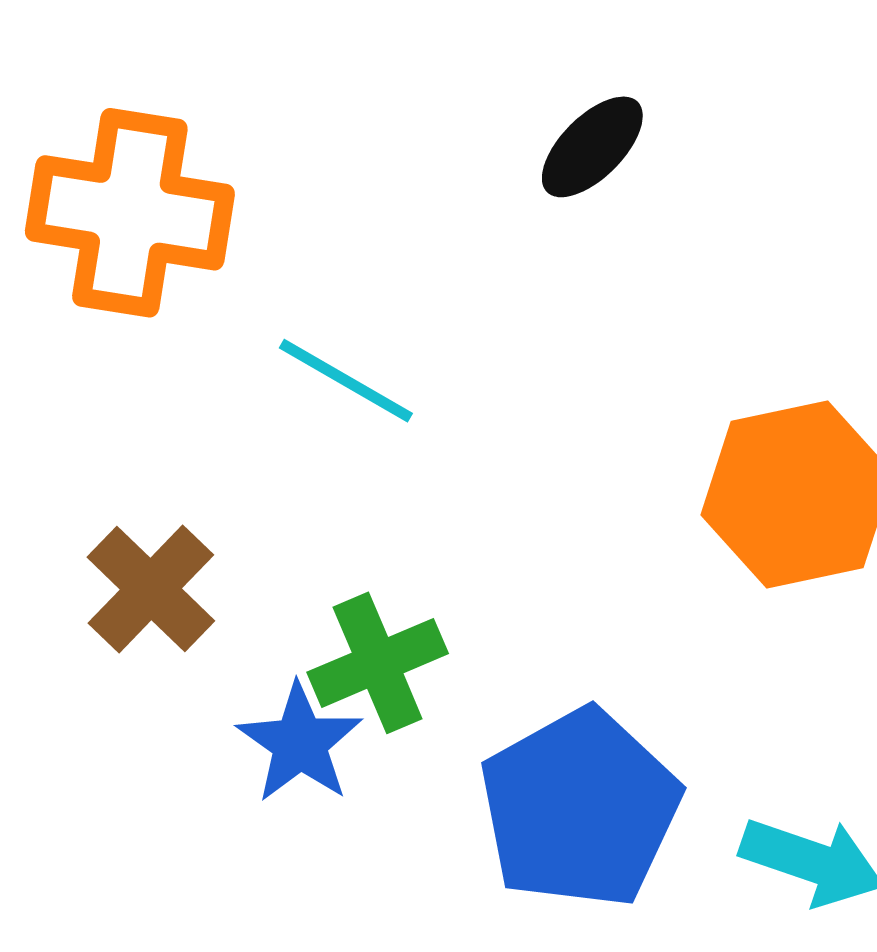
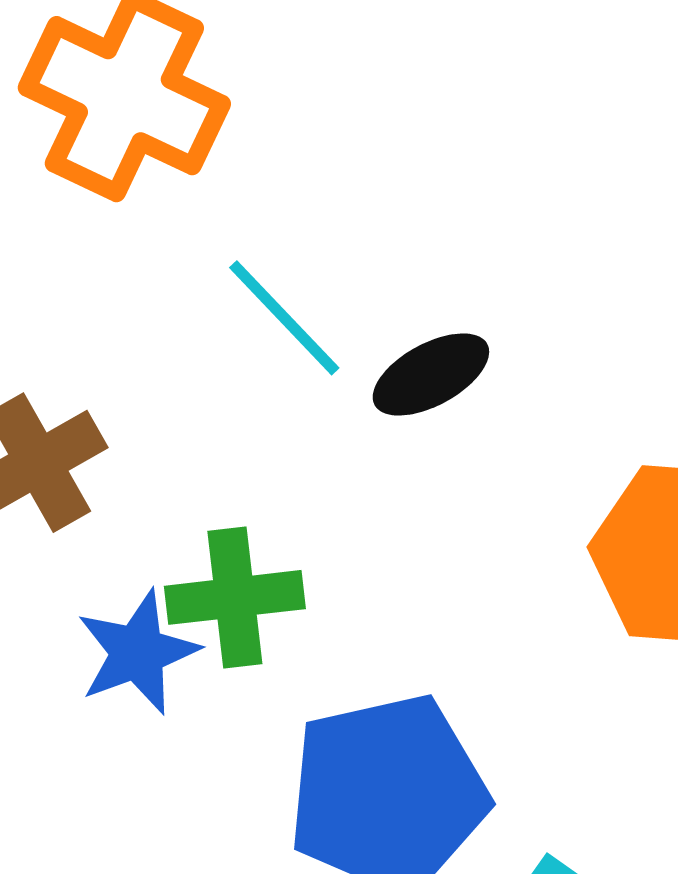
black ellipse: (592, 147) -> (431, 375), moved

